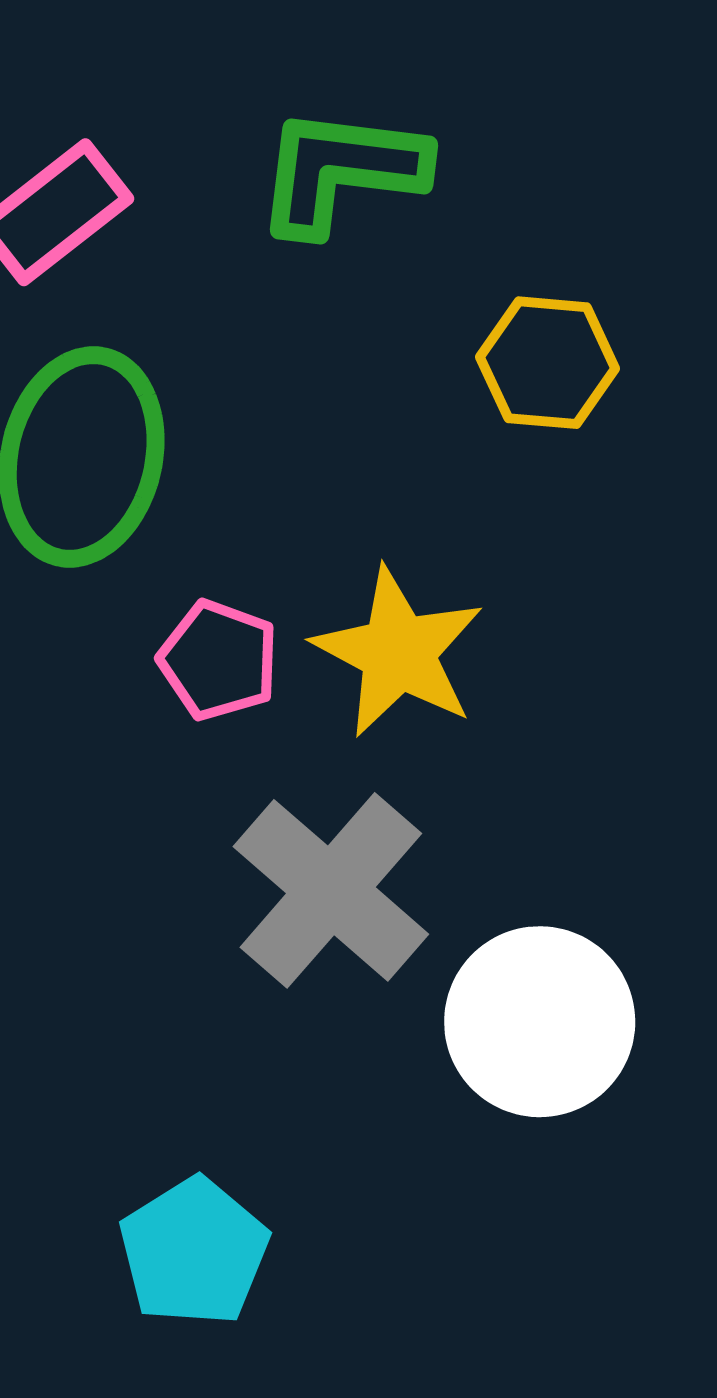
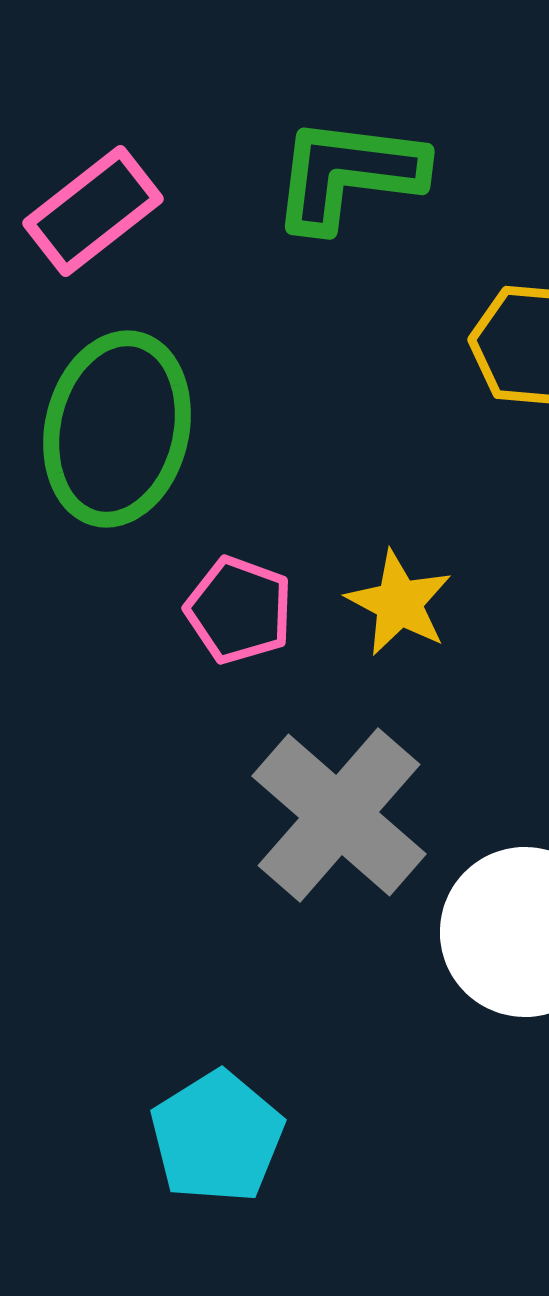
yellow star: (398, 652) -> (399, 603), size x0.7

